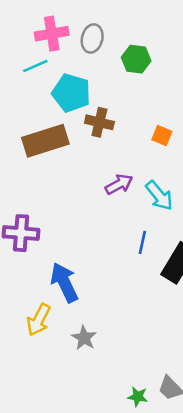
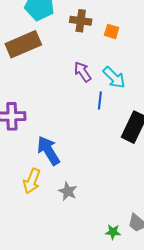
brown cross: (99, 122) -> (81, 21), moved
purple arrow: (119, 184) -> (83, 72), turned -90
blue line: (142, 242) -> (100, 101), moved

